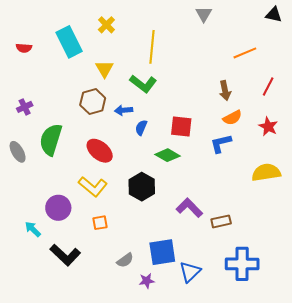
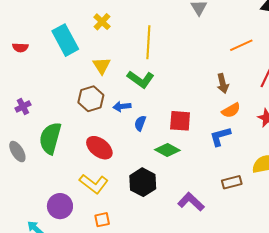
brown rectangle: (221, 221) -> (232, 182), moved

